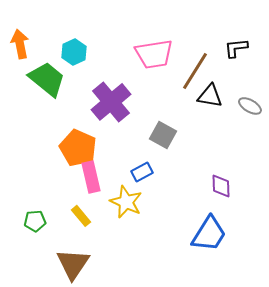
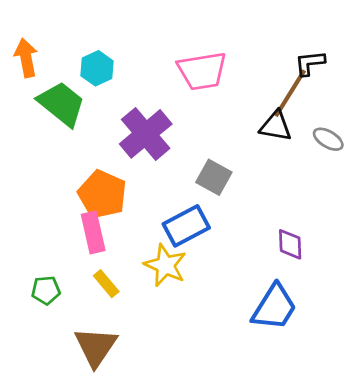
brown line: (195, 71) -> (290, 93), moved
blue rectangle: (142, 172) -> (186, 226), size x1.6
pink rectangle: (91, 177) -> (93, 232), moved

